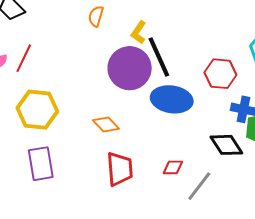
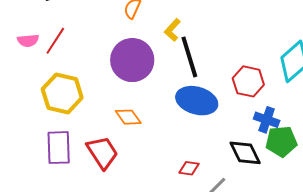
purple circle: (130, 68) -> (132, 60), moved
red trapezoid: (120, 169) -> (102, 152), moved, turned -36

